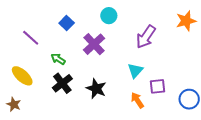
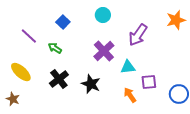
purple cross: (94, 44) -> (104, 51), moved
green arrow: (58, 59) -> (55, 48), moved
cyan triangle: (135, 71) -> (128, 67), turned 42

